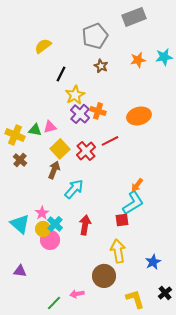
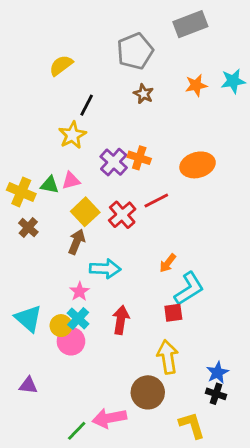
yellow star: (75, 95) -> (72, 135), moved
orange arrow: (137, 185) -> (168, 263), moved
cyan arrow: (74, 189) -> (105, 269), turned 50
pink star: (42, 213) -> (79, 291), moved
black cross: (165, 293) -> (216, 394), moved, turned -32
pink arrow: (77, 294) -> (109, 418), size x1.6

